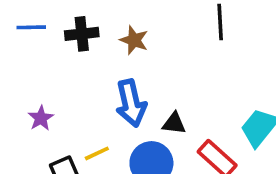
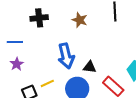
blue line: (31, 27) -> (15, 42), moved
brown star: (134, 40) -> (80, 20), moved

